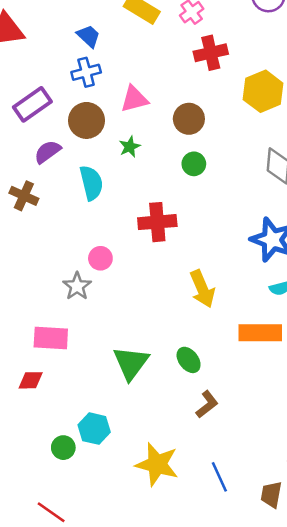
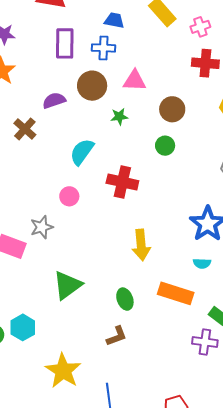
blue trapezoid: (89, 36) -> (114, 20), turned -50
purple rectangle: (32, 104) -> (65, 43), moved, turned -72
cyan semicircle: (91, 183) -> (82, 152), moved, turned -148
gray star: (77, 286) -> (42, 227), moved
green ellipse: (189, 360) -> (125, 299), moved

